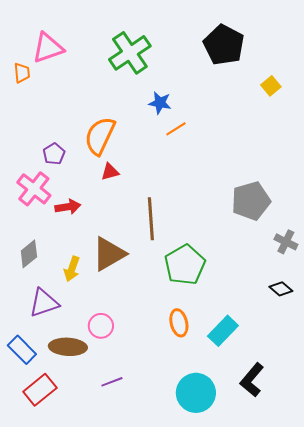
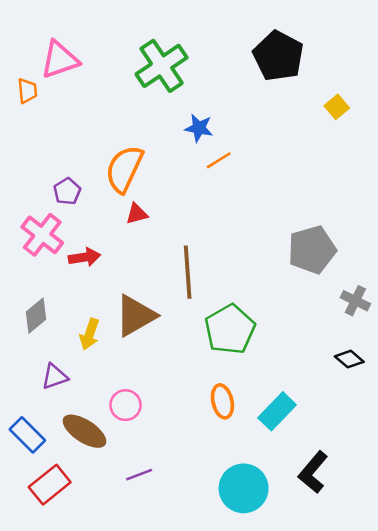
purple triangle: (44, 303) -> (55, 377), size x0.7
brown ellipse: (68, 347) -> (84, 431), turned 30

